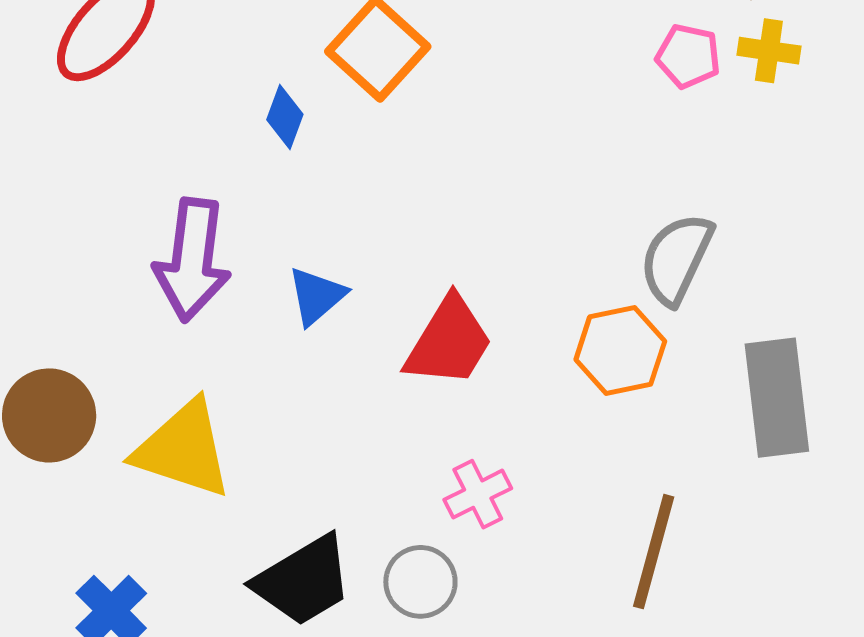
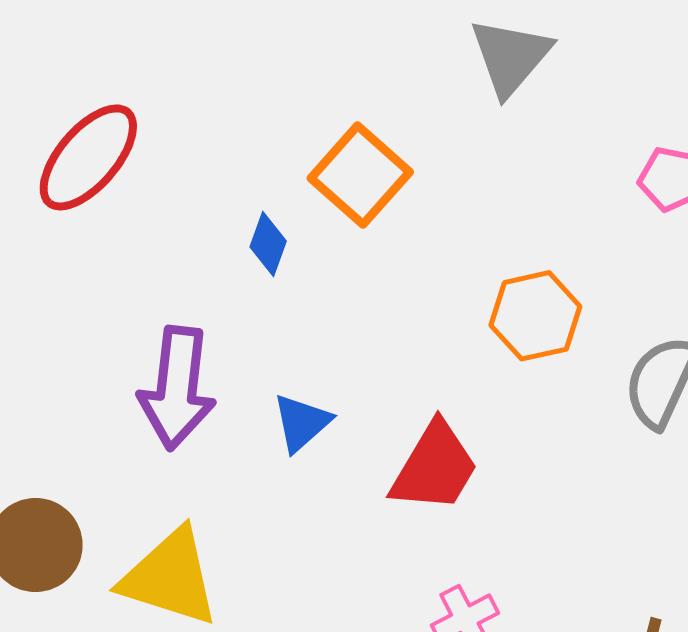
orange hexagon: (620, 350) -> (535, 316), moved

